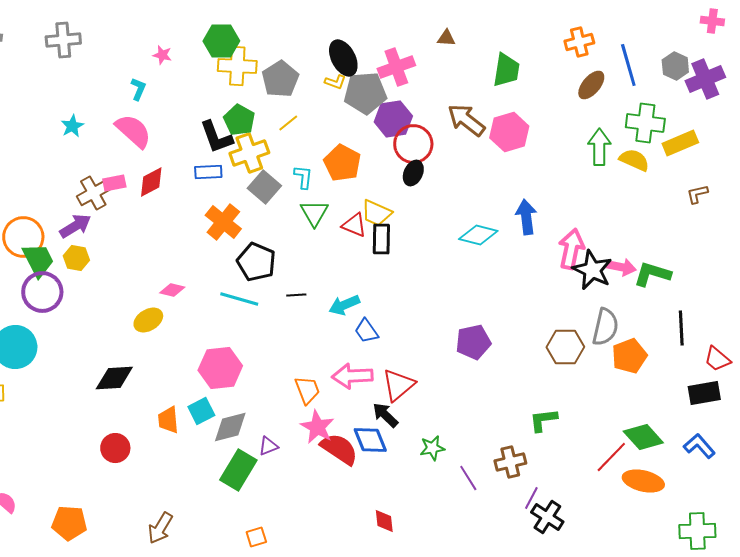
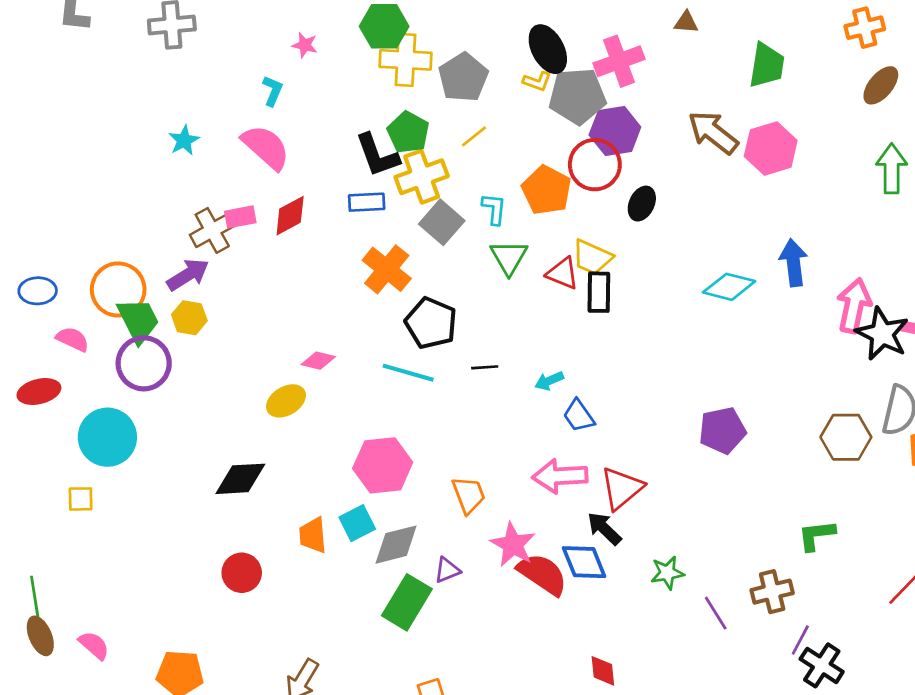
red circle: (413, 144) -> (595, 165), moved
cyan arrow: (344, 305) -> (549, 381), size x0.7
orange trapezoid: (307, 390) -> (469, 495), moved

